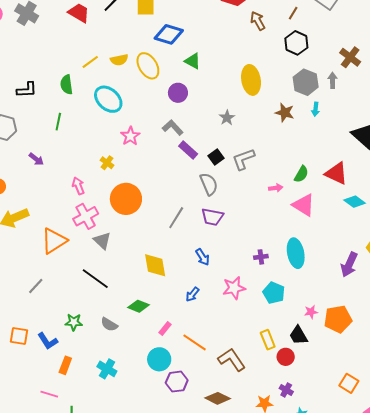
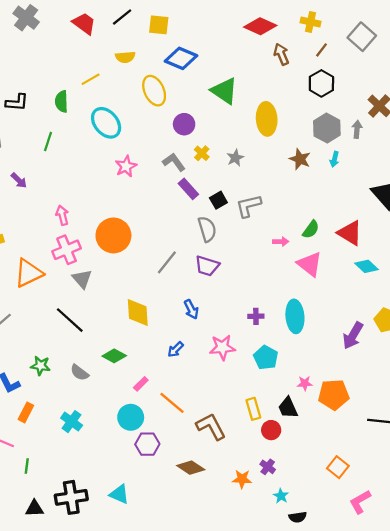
yellow semicircle: (119, 60) -> (125, 57), moved
green triangle: (193, 61) -> (224, 91), moved, size x1.5
yellow cross: (107, 163) -> (202, 153), moved

